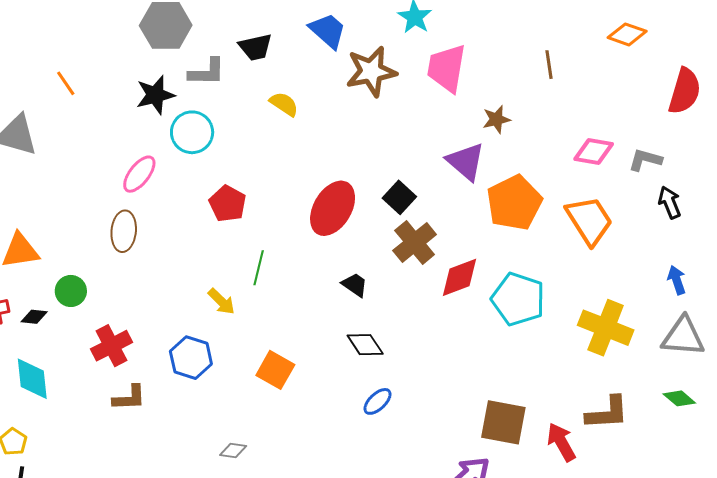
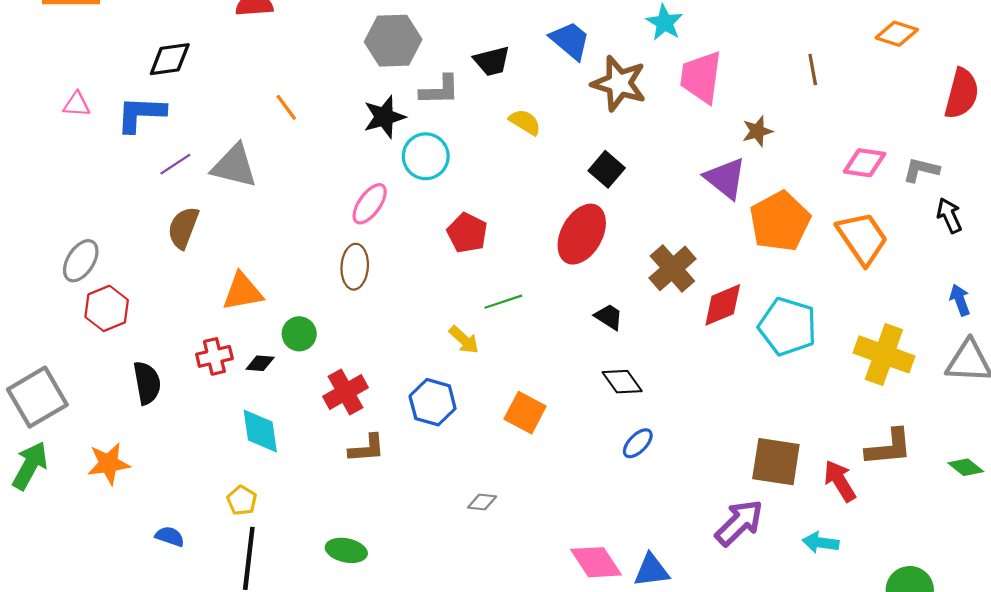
brown star: (371, 71) -> (619, 83), turned 30
black square: (399, 197) -> (607, 169), moved
green line: (259, 268) -> (503, 302), turned 60
green diamond: (679, 398) -> (966, 467), moved

